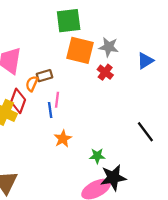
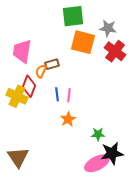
gray star: (109, 47) -> (108, 28), moved
red cross: (105, 72) -> (115, 51), moved, size x1.5
pink line: (57, 100) -> (69, 95), moved

